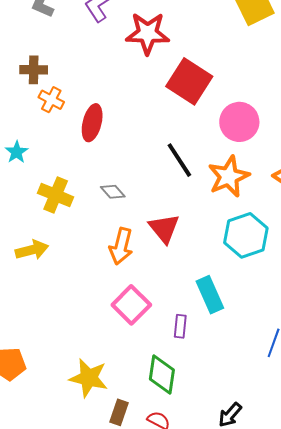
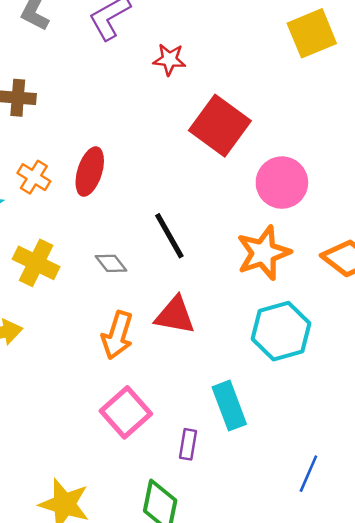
red star: (148, 33) -> (169, 59), size x0.6
orange cross: (51, 100) -> (34, 177), moved
black line: (179, 160) -> (169, 236), moved
red triangle: (164, 228) -> (175, 315), turned -44

